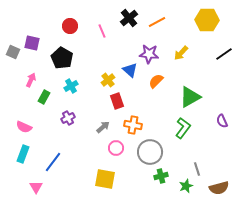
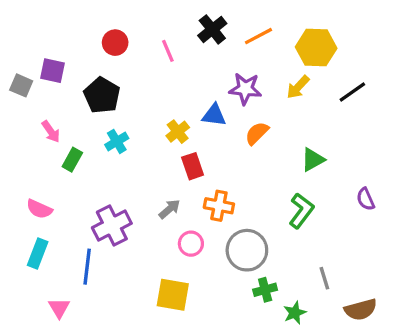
yellow hexagon: (207, 20) -> (316, 48), moved
black line: (224, 54) -> (352, 92), moved
blue triangle: (130, 70) -> (214, 115), turned -35
pink arrow: (31, 80) -> (51, 132), turned 120
green triangle: (190, 97) -> (313, 160), size x0.7
purple cross: (68, 118) -> (112, 225), moved, size x1.6
blue line: (53, 162) -> (87, 267), turned -30
green star: (186, 186) -> (295, 313), moved

